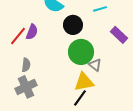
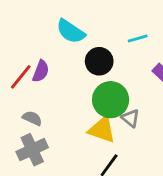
gray semicircle: (26, 65) -> (32, 118), turned -72
yellow triangle: (84, 82) -> (102, 130), moved, turned 30

